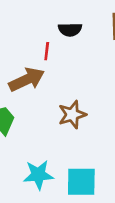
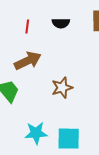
red line: (47, 51) -> (27, 27), moved

